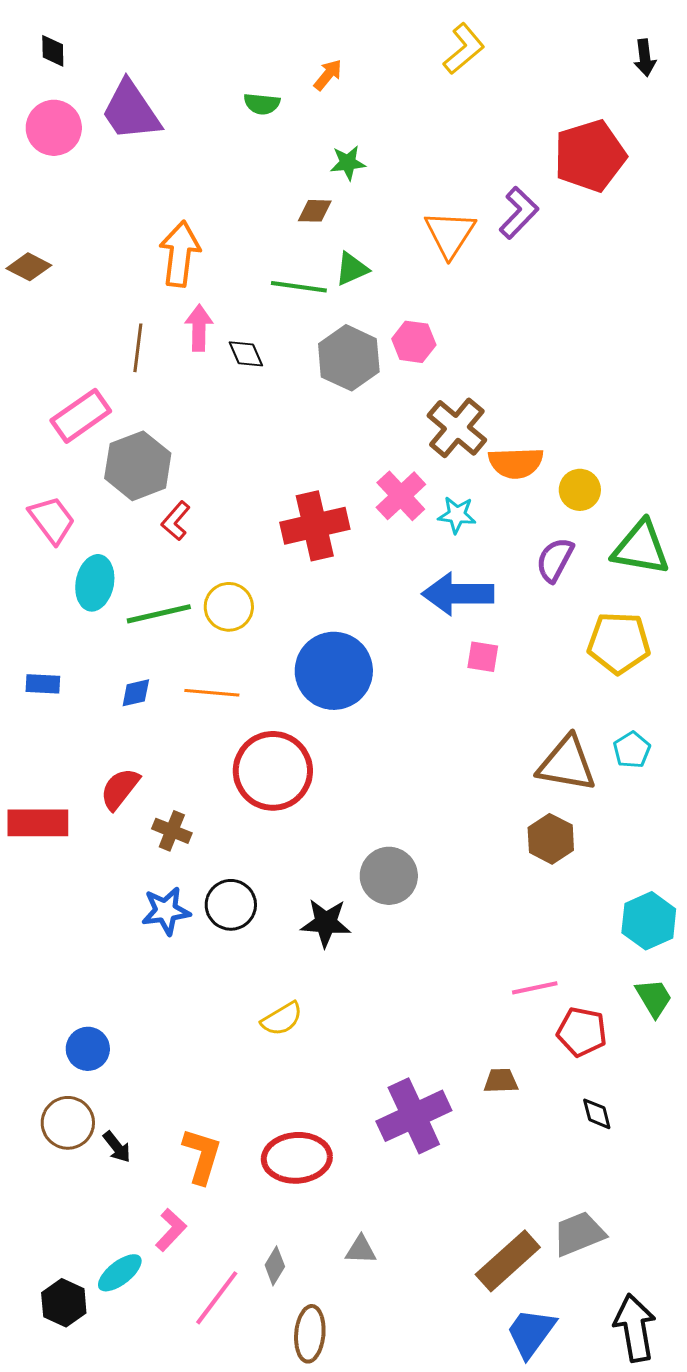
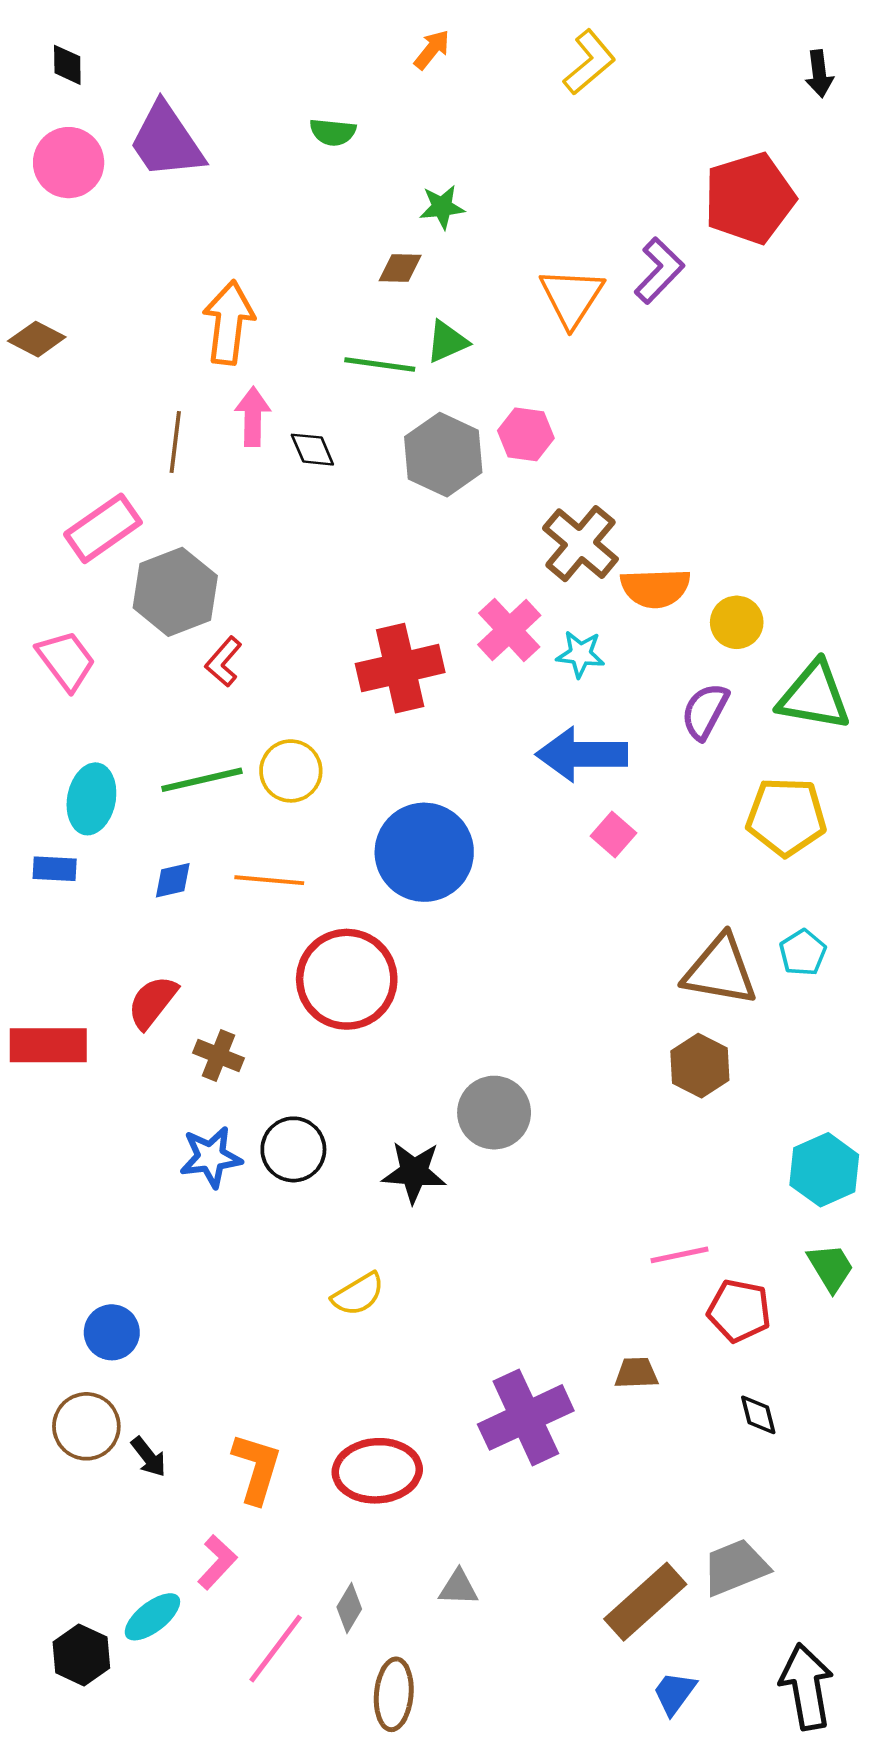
orange arrow: (328, 75) -> (432, 50), moved
cyan ellipse: (95, 583) -> (91, 799), moved
pink square: (483, 657) -> (613, 834), turned 32
blue trapezoid: (531, 1333) -> (674, 1693), size x0.7

